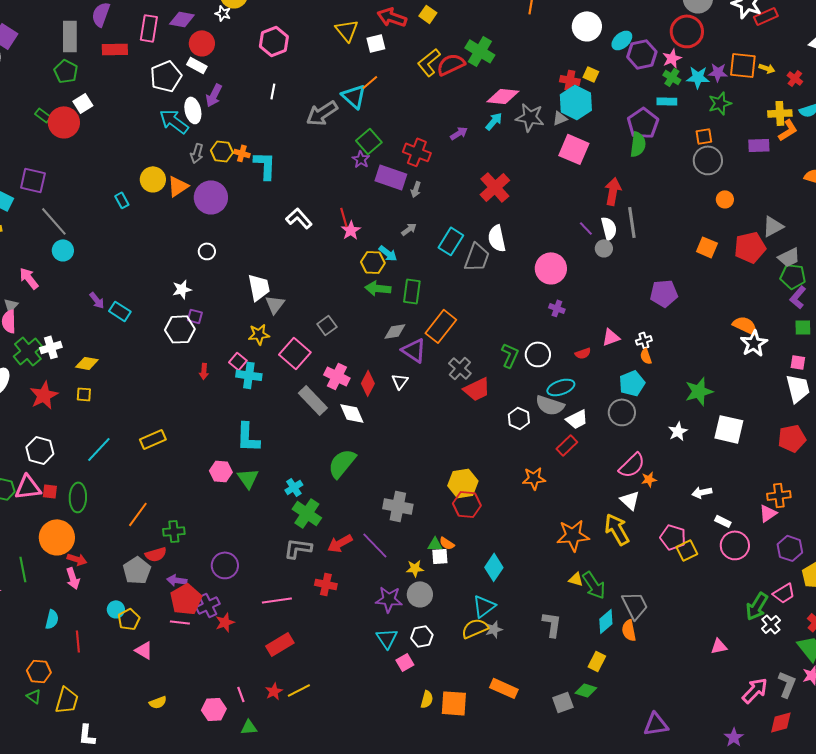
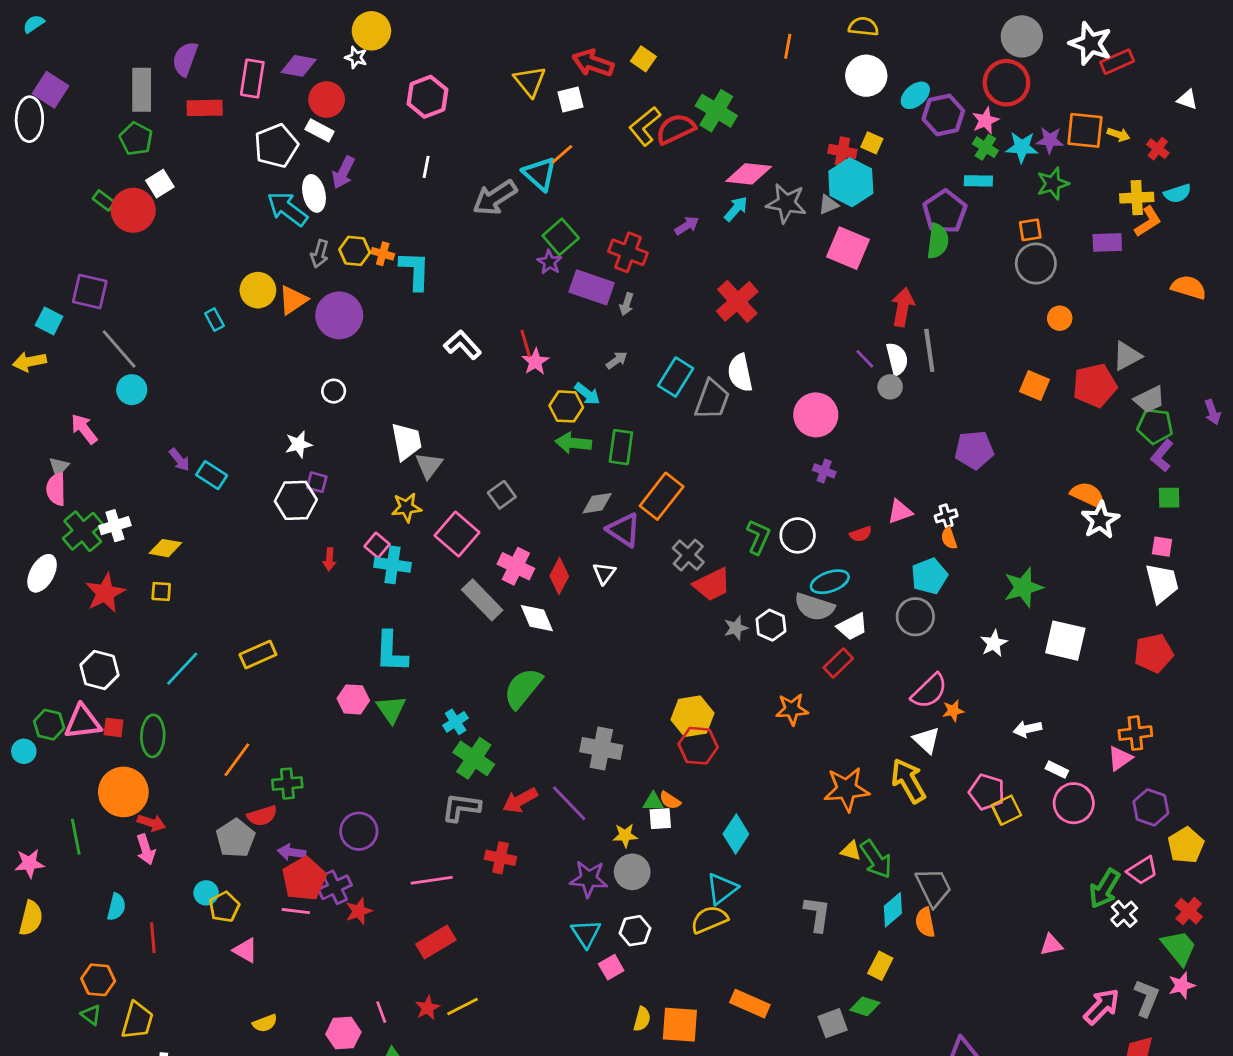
gray star: (494, 629) -> (736, 628), moved

